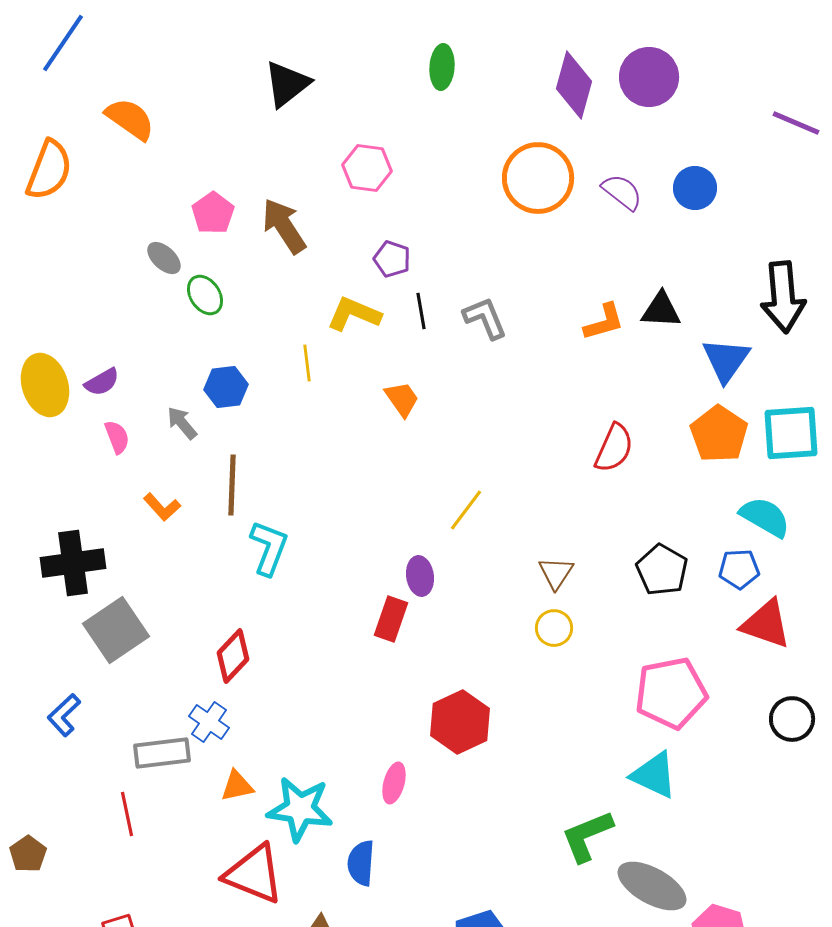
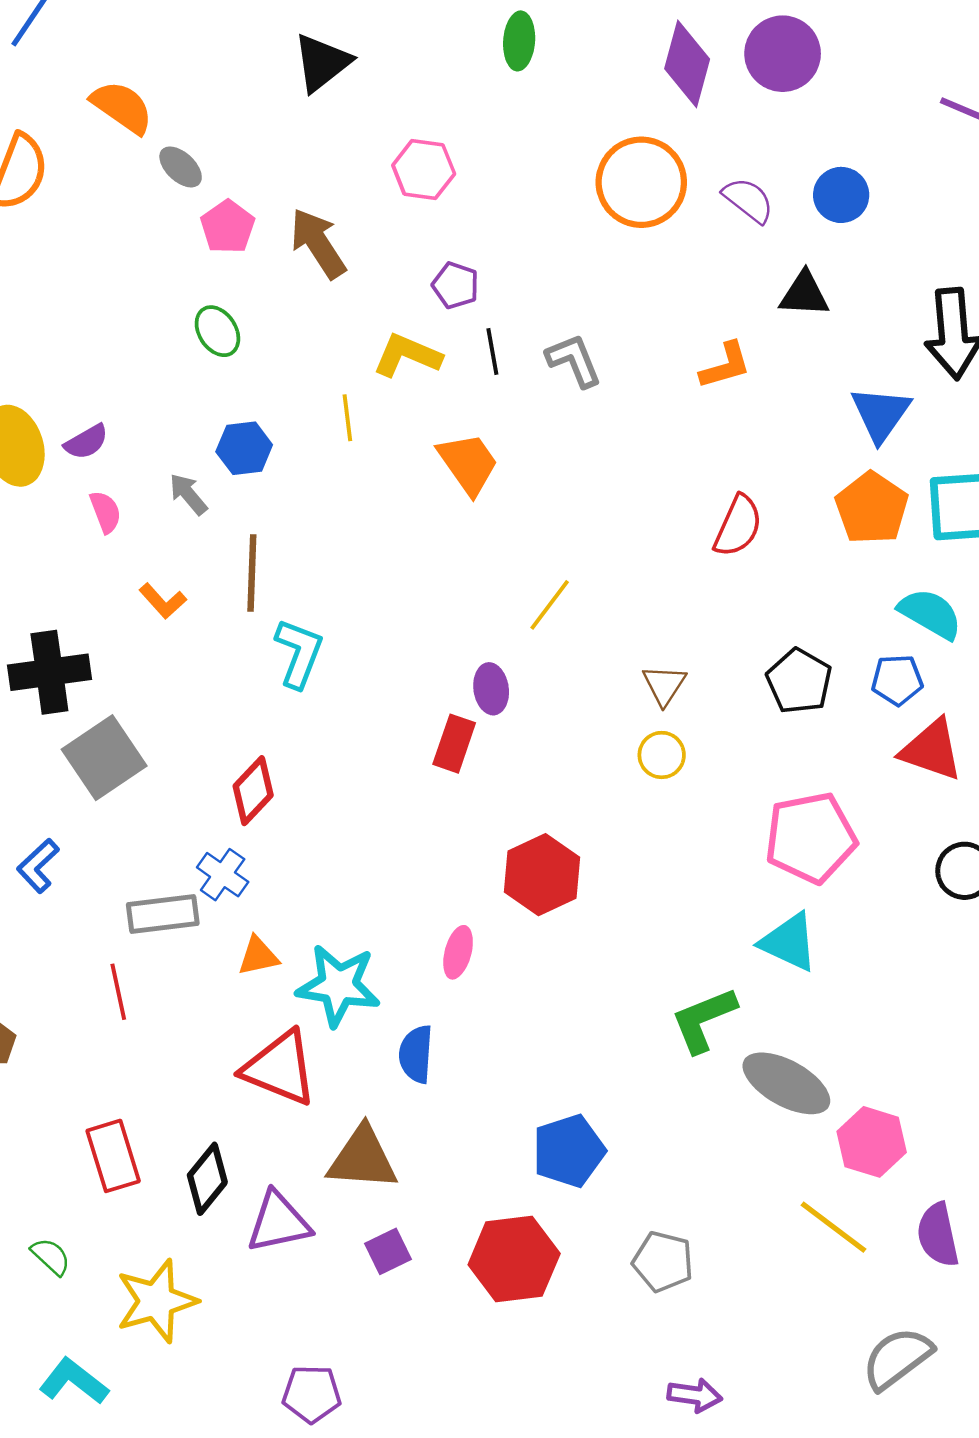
gray ellipse: (164, 258) -> (181, 167), moved
black triangle: (661, 310) -> (804, 294), moved
orange trapezoid: (402, 399) -> (468, 464), size x1.4

